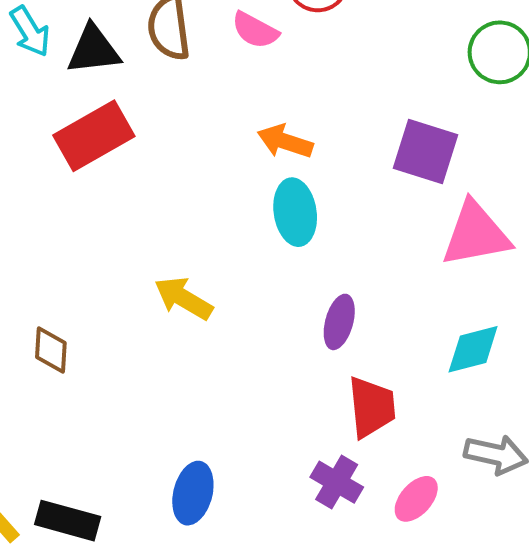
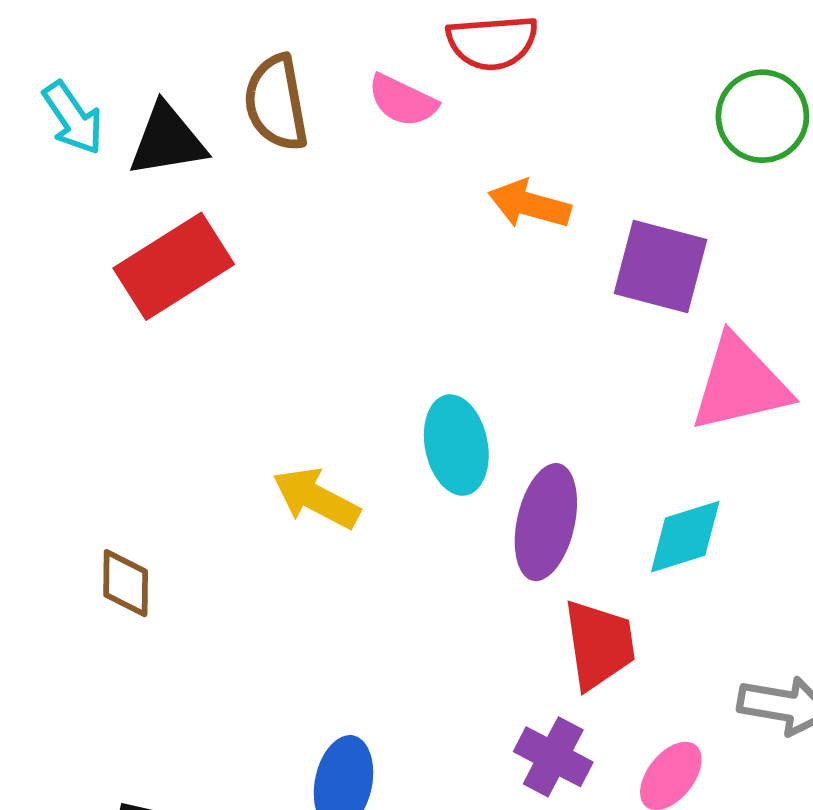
orange arrow: (285, 141) -> (529, 204), moved
cyan ellipse: (295, 212) -> (456, 445), moved
purple ellipse: (339, 322) -> (546, 522), size x1.4
cyan diamond: (473, 349) -> (685, 537), moved

